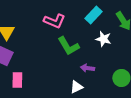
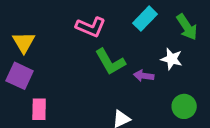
white star: (103, 39) -> (172, 59), moved
purple arrow: (87, 68) -> (144, 76), moved

